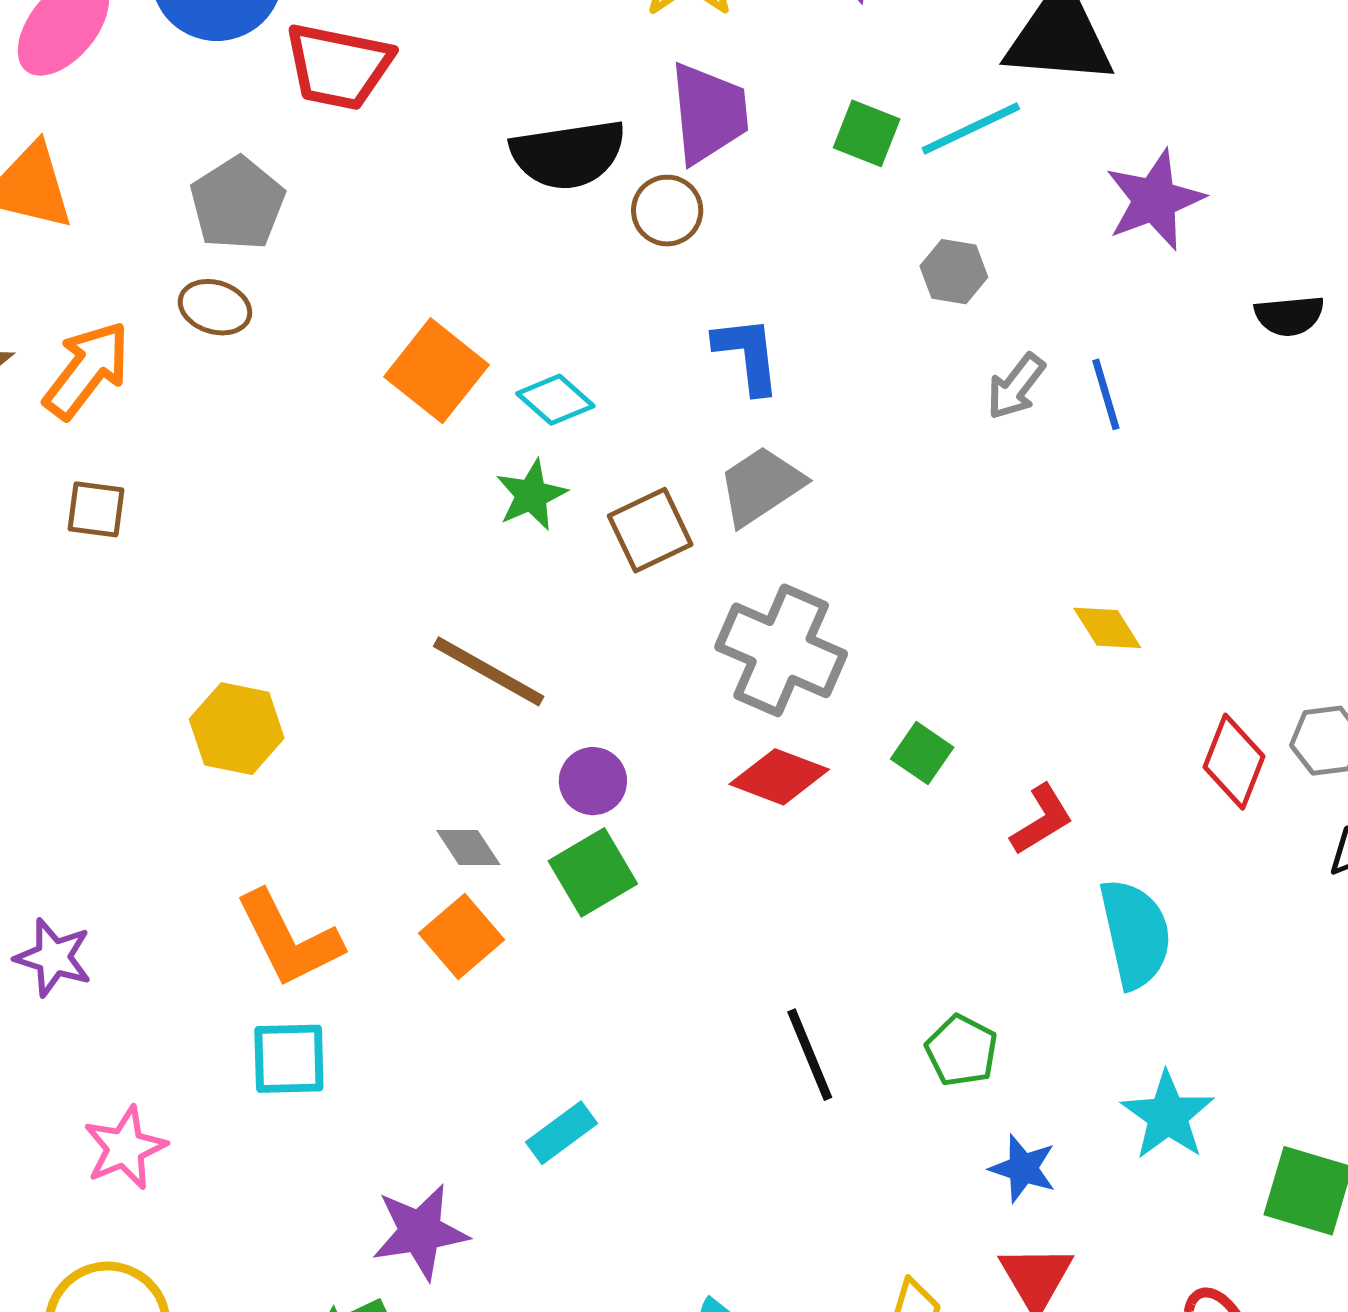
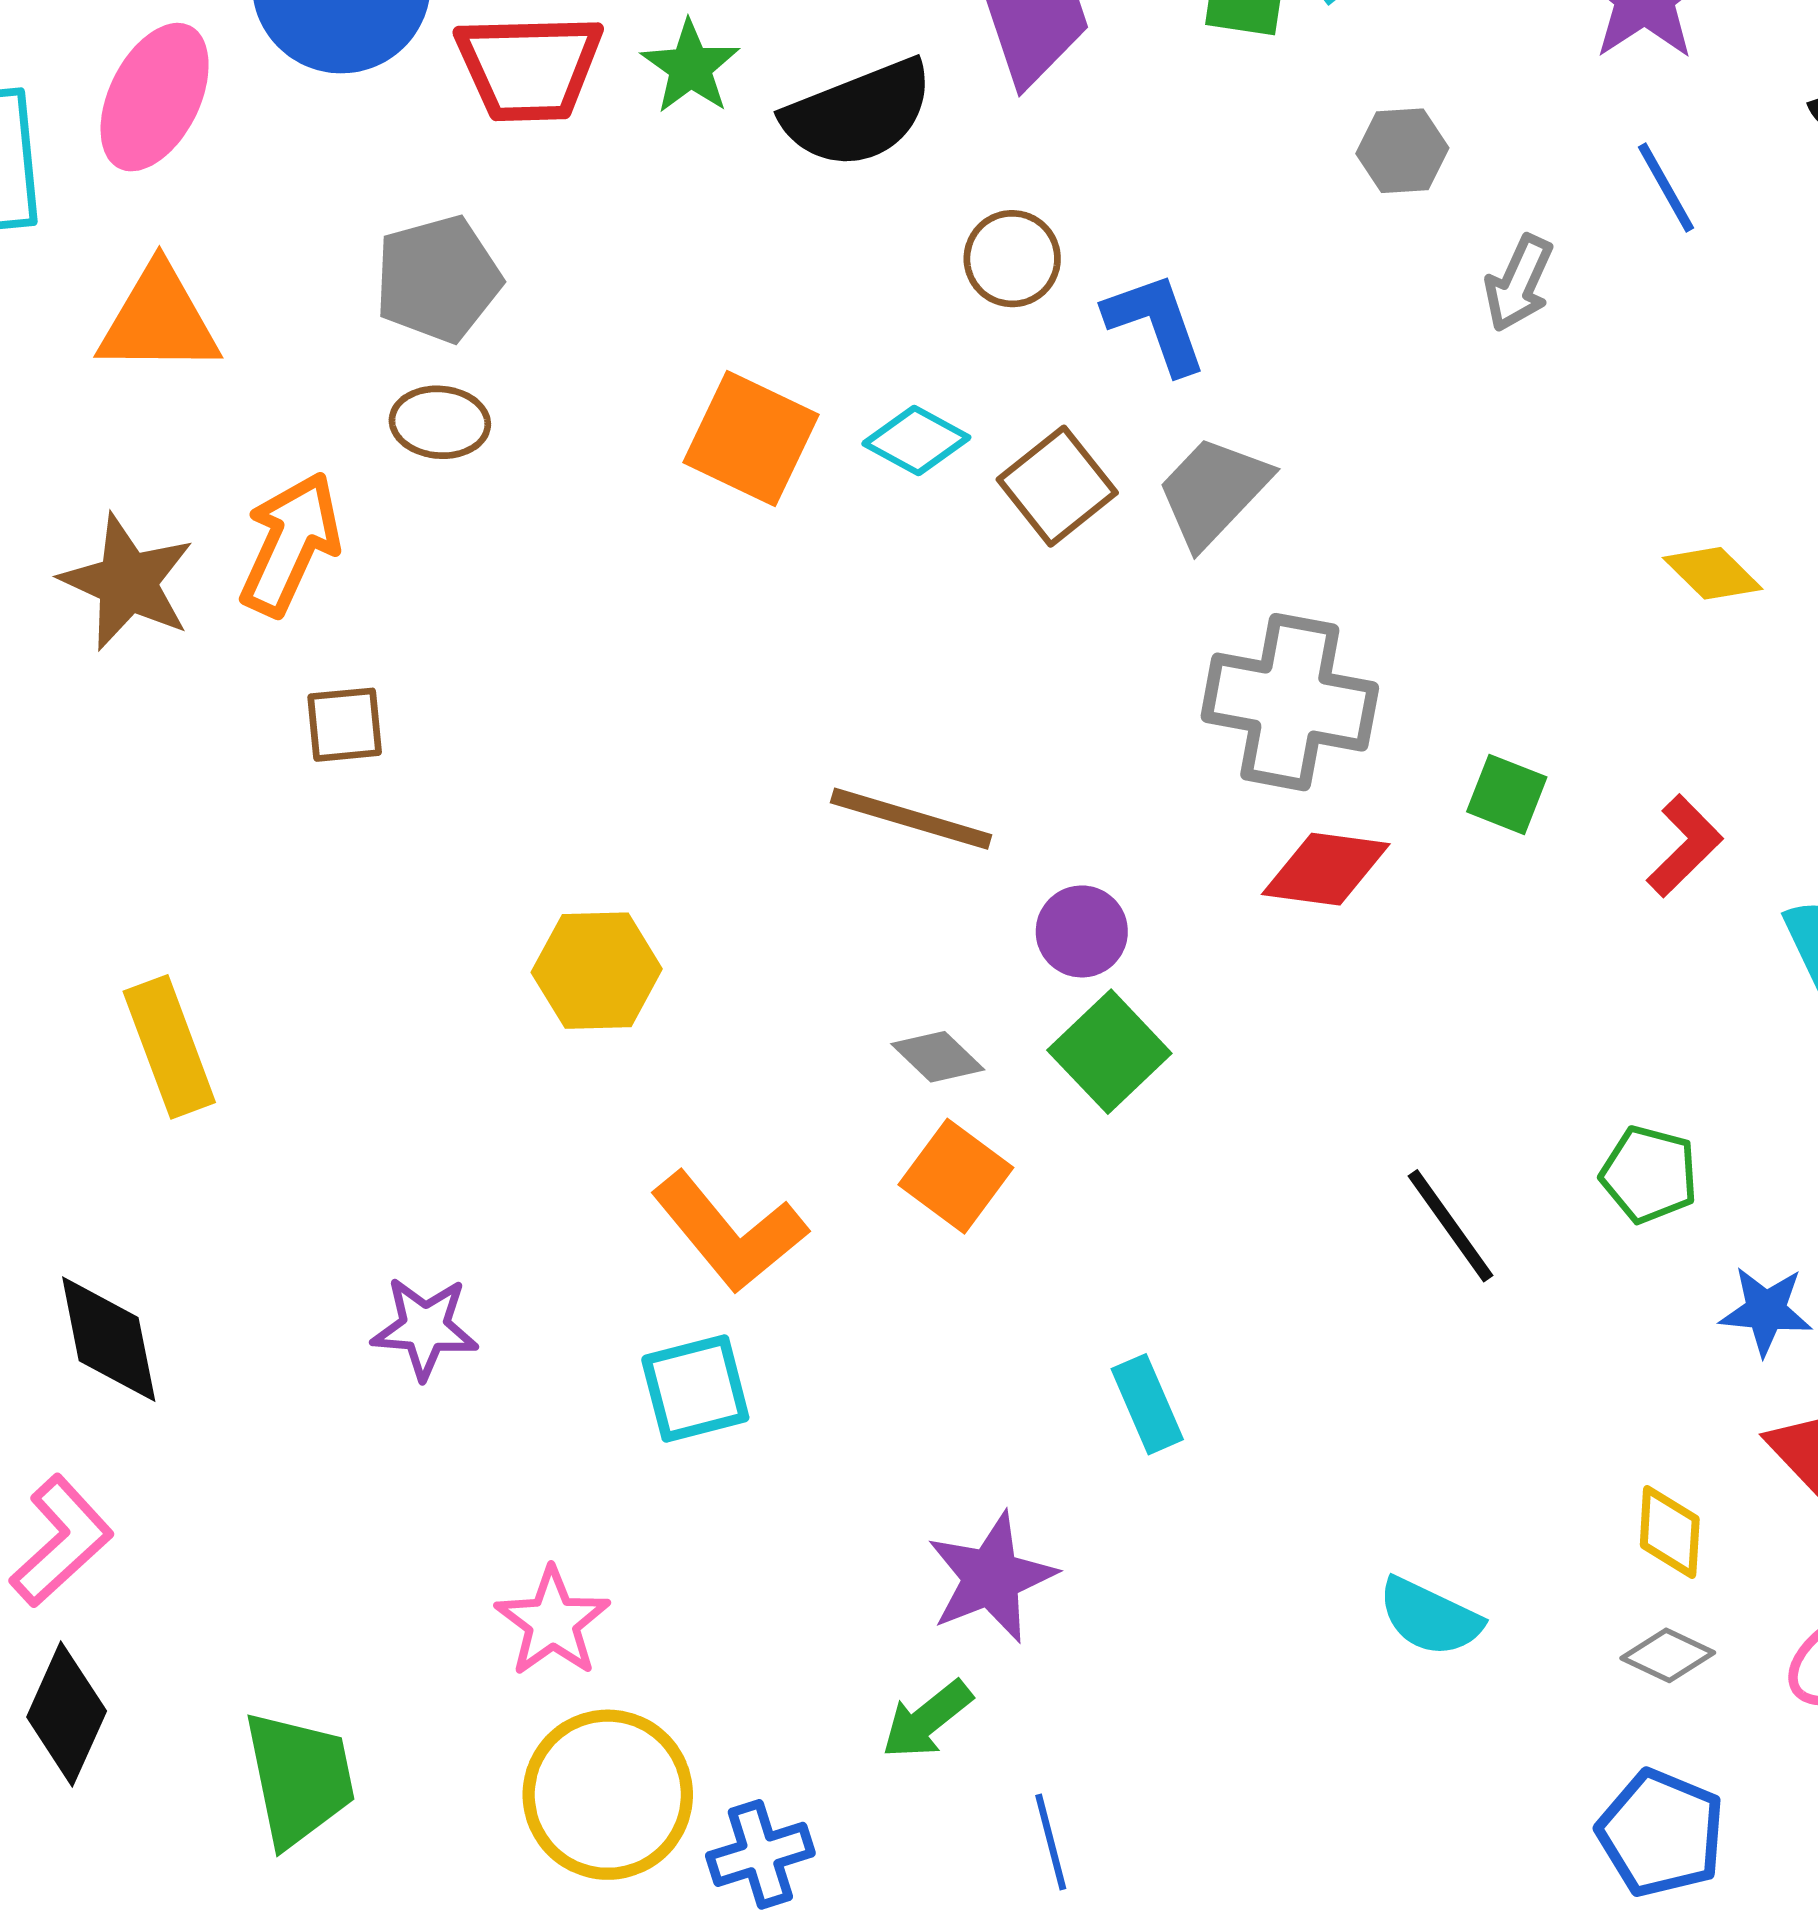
gray pentagon: (237, 203) -> (438, 279), turned 30
brown circle: (667, 211) -> (1012, 259), moved
blue line: (1106, 394) -> (1666, 187), moved
green star: (531, 495) -> (690, 67), moved
brown square: (650, 530) -> (1057, 486), moved
cyan square: (289, 1059) -> (695, 1388), moved
cyan rectangle: (561, 1133) -> (1147, 1404), turned -64
pink star: (125, 1148) -> (553, 1622), moved

